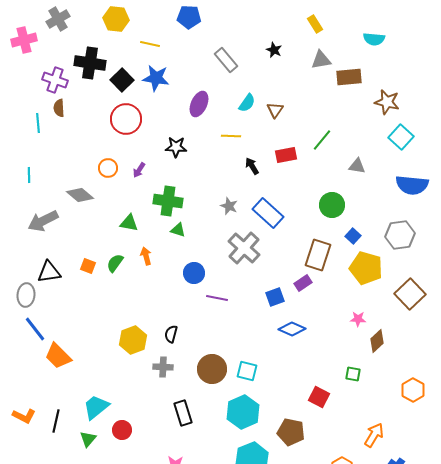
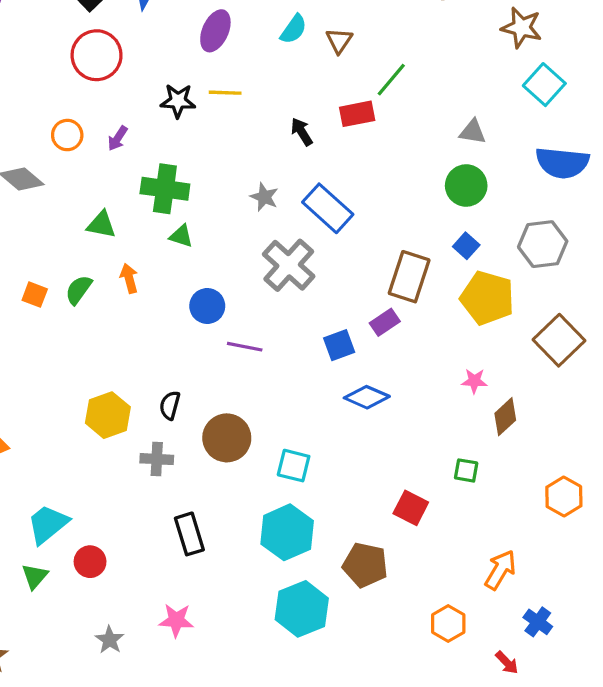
yellow line: (231, 136) -> (225, 93), moved
green line: (322, 140) -> (391, 80), moved
green circle: (332, 205) -> (466, 186), moved
brown circle: (212, 369) -> (227, 438), moved

